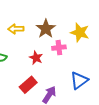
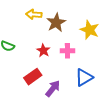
yellow arrow: (16, 29) -> (34, 14), moved
pink cross: (59, 48) -> (67, 51), moved

